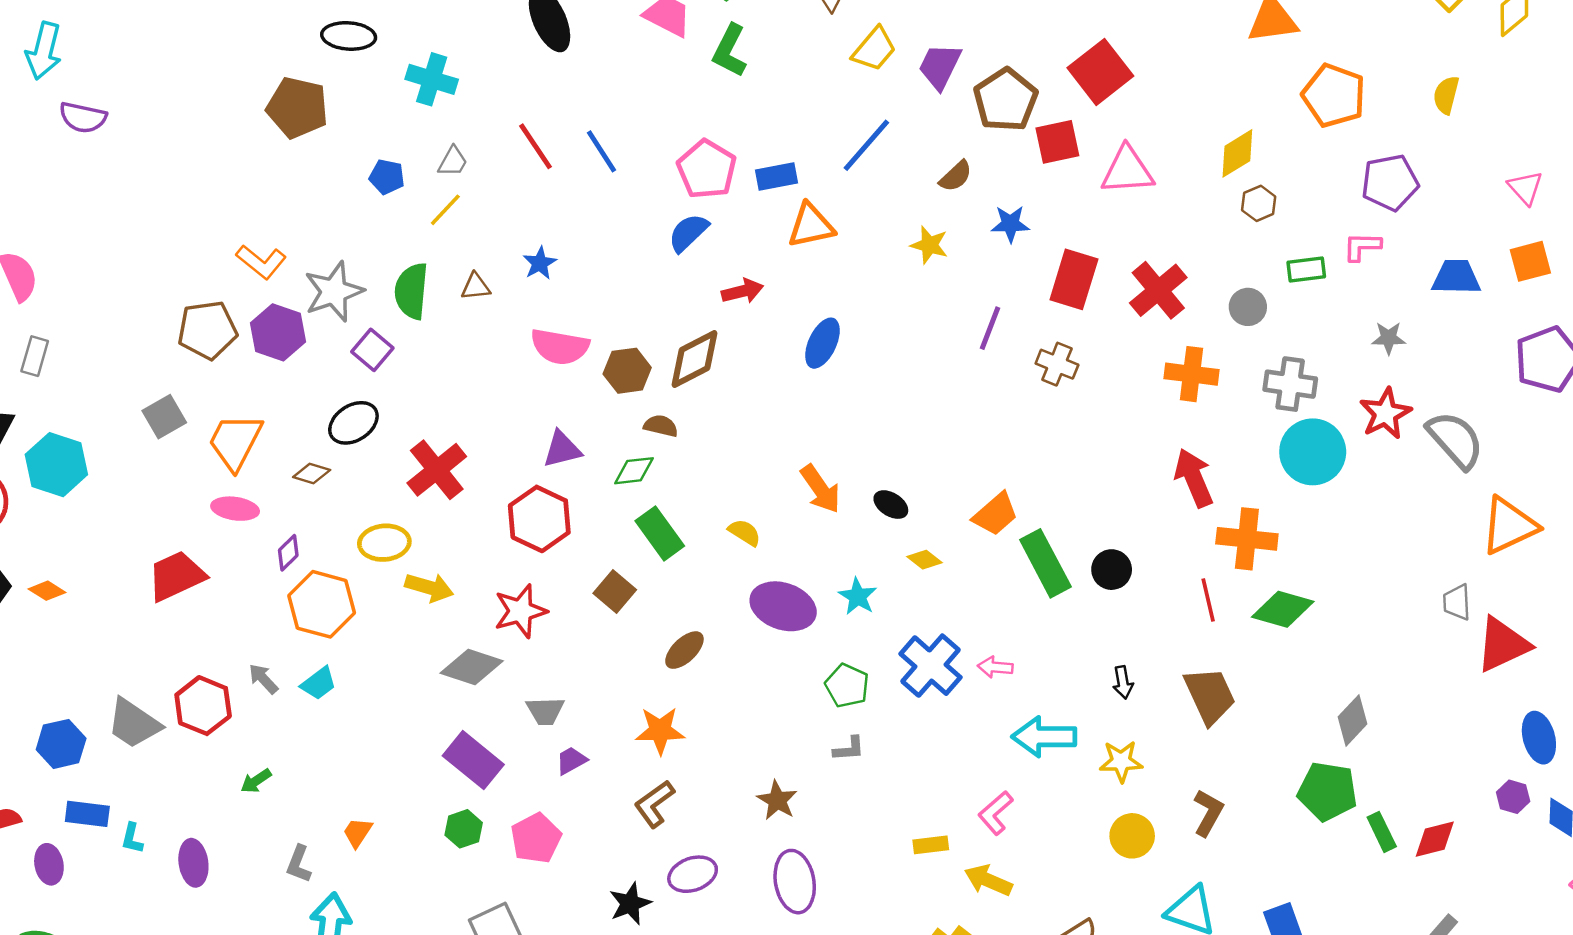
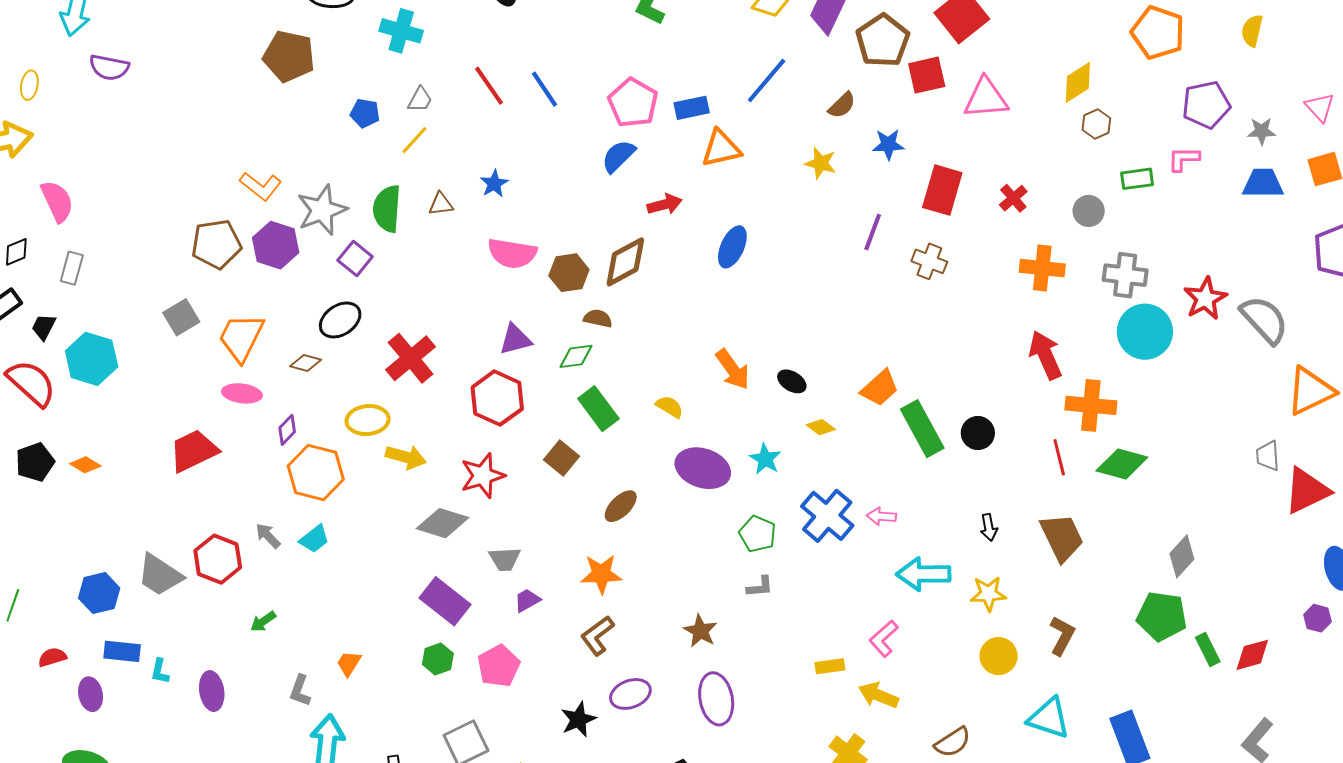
red cross: (1158, 290) -> (1013, 198), size x0.6
gray star: (1389, 338) -> (1262, 131), moved

